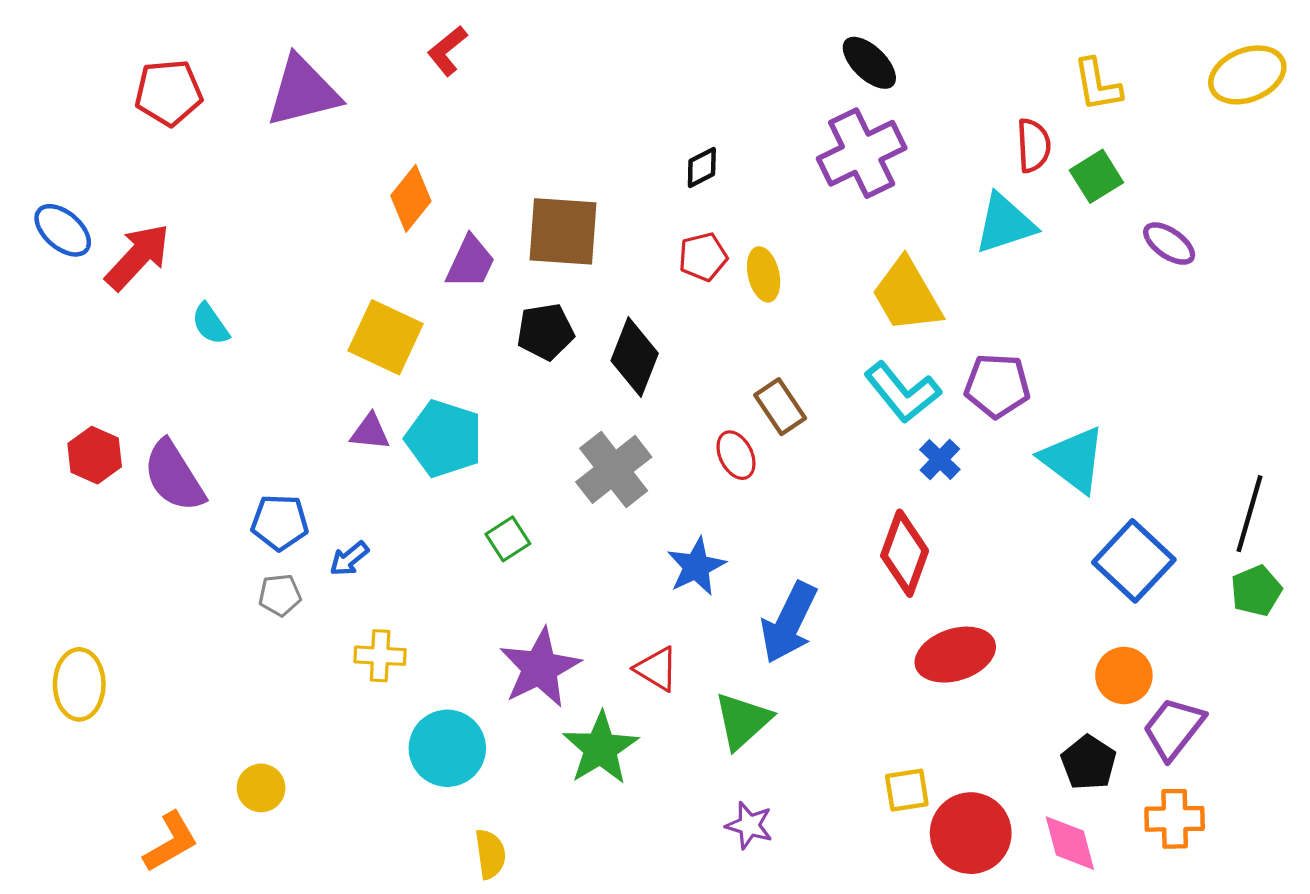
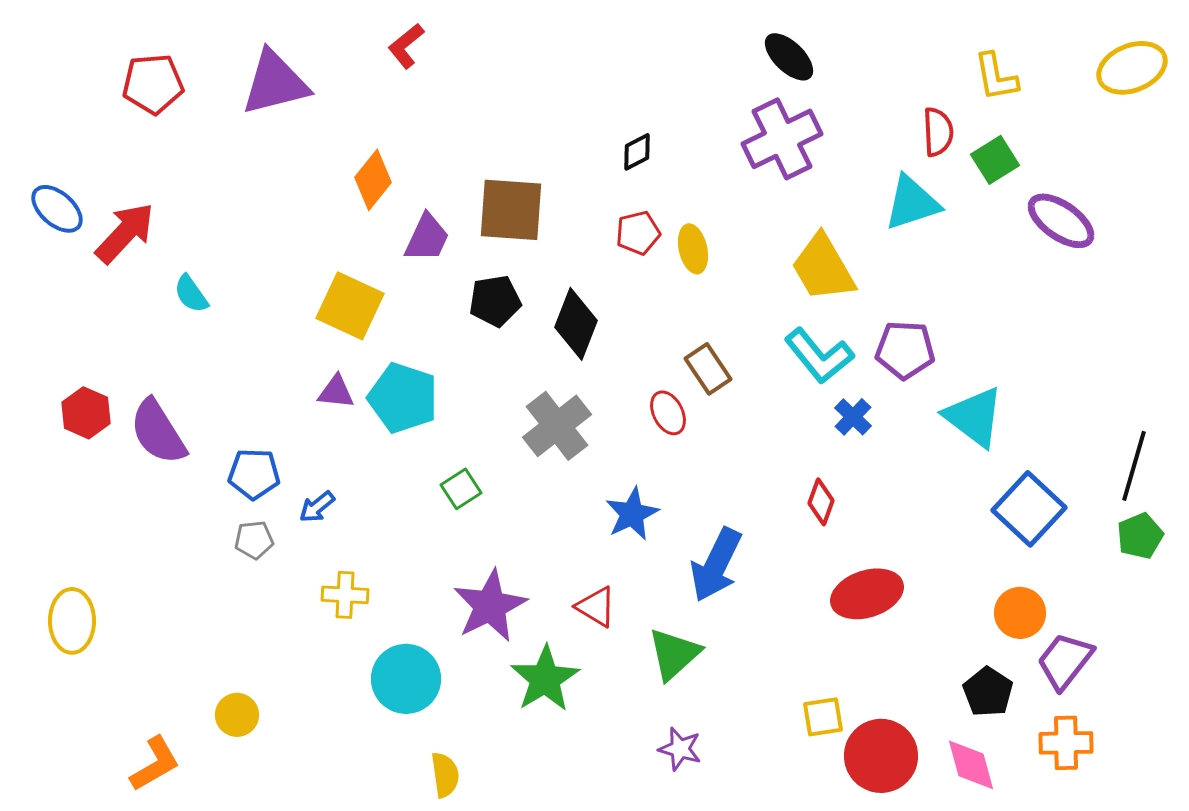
purple ellipse: (1169, 244) -> (1061, 221), size x1.4
red diamond: (905, 553) -> (821, 502), size x0.6

